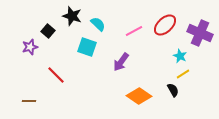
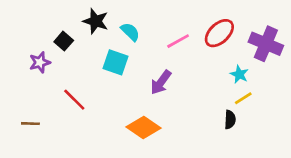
black semicircle: (173, 90) -> (230, 120), turned 32
orange diamond: (139, 96) -> (144, 128), moved
brown line: (29, 101) -> (30, 124), moved

